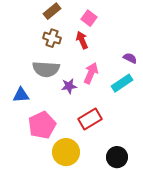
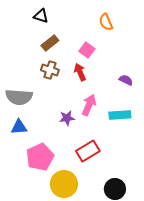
purple semicircle: (130, 58) -> (126, 80), moved
gray semicircle: (46, 69) -> (19, 97), moved
cyan rectangle: (122, 83) -> (120, 115), turned 30

